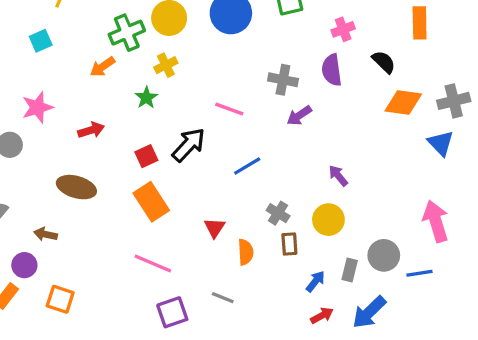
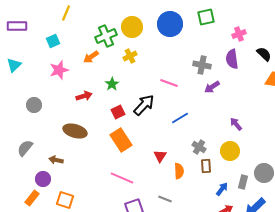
green star: (146, 98) -> (112, 84), moved
pink star: (37, 107) -> (59, 70), moved

